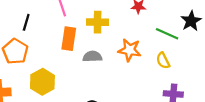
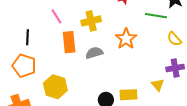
orange star: (130, 50) -> (126, 39), turned -30
yellow semicircle: (163, 61) -> (174, 39), moved

